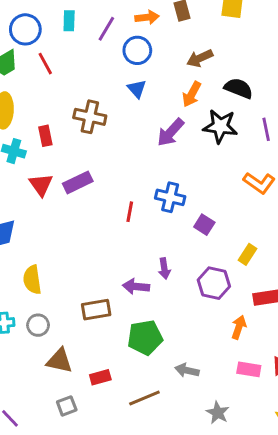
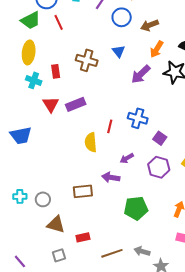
brown arrow: (200, 58) -> (150, 25), moved
blue triangle: (137, 89) -> (119, 51), moved
purple arrow: (164, 268) -> (127, 158), moved, turned 64
yellow semicircle: (32, 280) -> (91, 142), moved
purple hexagon: (214, 283) -> (159, 167), moved
green pentagon: (145, 338) -> (136, 208), moved
gray arrow: (187, 370) -> (142, 251), moved

